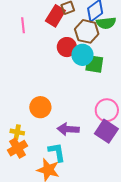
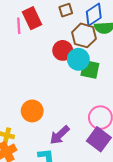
red rectangle: (55, 16) -> (32, 18), moved, turned -60
purple arrow: (68, 129) -> (60, 135), turned -50

